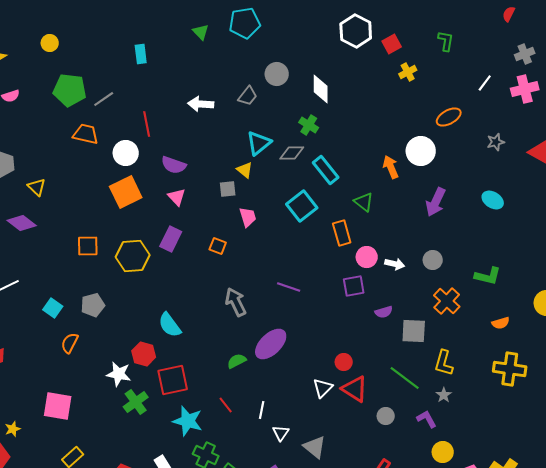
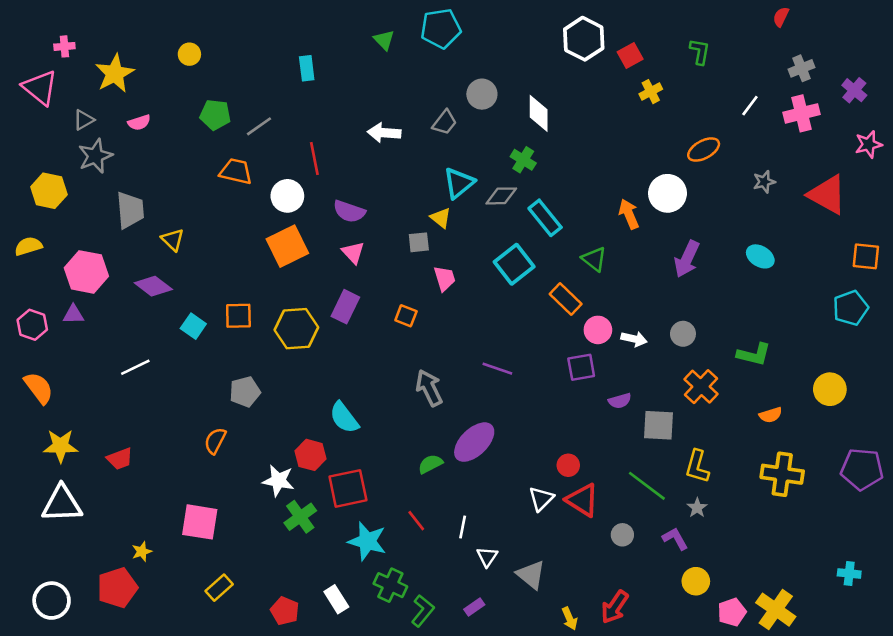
green pentagon: (70, 90) -> (215, 115), size x0.7
orange rectangle: (342, 233) -> (566, 299), turned -30
cyan square: (53, 308) -> (193, 326), moved

